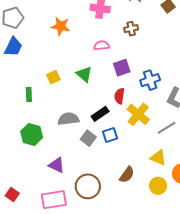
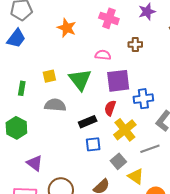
purple square: (122, 68) -> (118, 81), size x1.4
green triangle: (84, 74) -> (80, 80), size x1.4
gray semicircle: (68, 119) -> (55, 105), moved
gray square: (88, 138) -> (118, 161), moved

